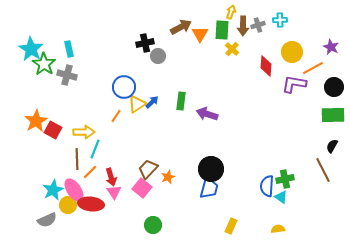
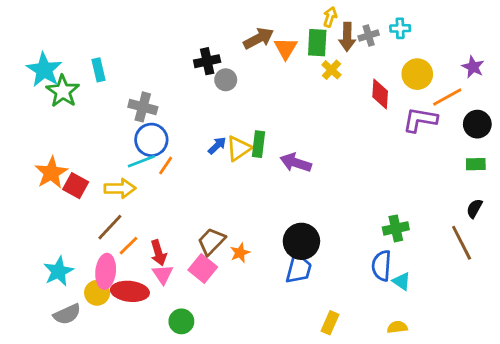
gray cross: (67, 75) -> (143, 107), moved
blue circle: (124, 87) -> (151, 140), moved
yellow triangle: (137, 104) -> (239, 148), moved
green rectangle: (333, 115) -> (476, 164), size x0.6
cyan line: (95, 149) -> (141, 161), moved, turned 48
brown line: (77, 159) -> (110, 227), turned 45
green cross: (285, 179) -> (396, 228), moved
cyan star: (53, 190) -> (58, 271), moved
pink ellipse: (74, 190) -> (106, 271), turned 40
green circle: (153, 225) -> (181, 321), moved

